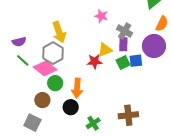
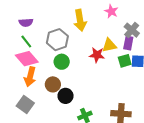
yellow arrow: (59, 32) -> (80, 20), moved
pink diamond: (45, 68) -> (27, 59), moved
green circle: (55, 83) -> (62, 62), moved
orange arrow: (77, 88) -> (30, 77), moved
brown circle: (42, 100) -> (53, 84), moved

